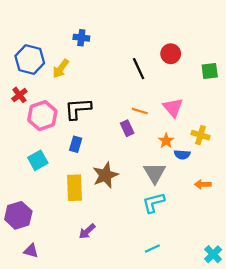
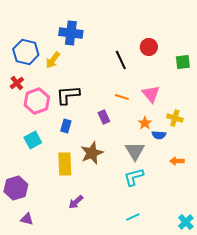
blue cross: (81, 38) -> (71, 33), size x1.6
purple rectangle: (127, 128) -> (104, 117), moved

